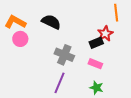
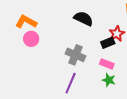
black semicircle: (51, 22) -> (84, 19), moved
green star: (96, 88) -> (109, 80), moved

